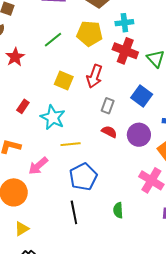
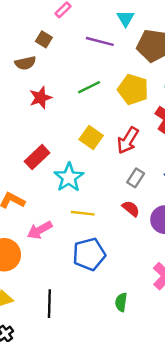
red rectangle: (23, 106) -> (37, 157), size x1.5
black line: (74, 212) -> (49, 304), moved

